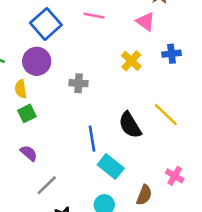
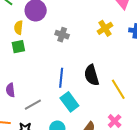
yellow line: (166, 114) -> (118, 89), moved
purple semicircle: (29, 153) -> (10, 90), moved, turned -152
gray line: (47, 185) -> (33, 105), moved

